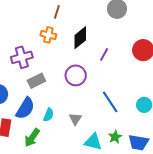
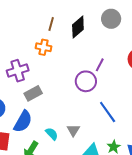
black diamond: (80, 38) -> (78, 27), moved
purple circle: (76, 75) -> (86, 81), moved
cyan semicircle: (49, 115) -> (52, 134), moved, turned -64

